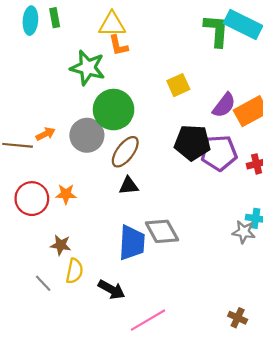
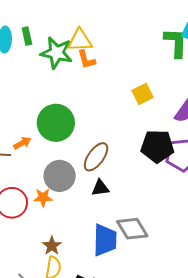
green star: (88, 68) -> (57, 53), moved
green circle: (114, 110) -> (56, 123), moved
gray circle: (87, 135) -> (60, 176), moved
brown star: (61, 245) -> (52, 246), moved, turned 30

